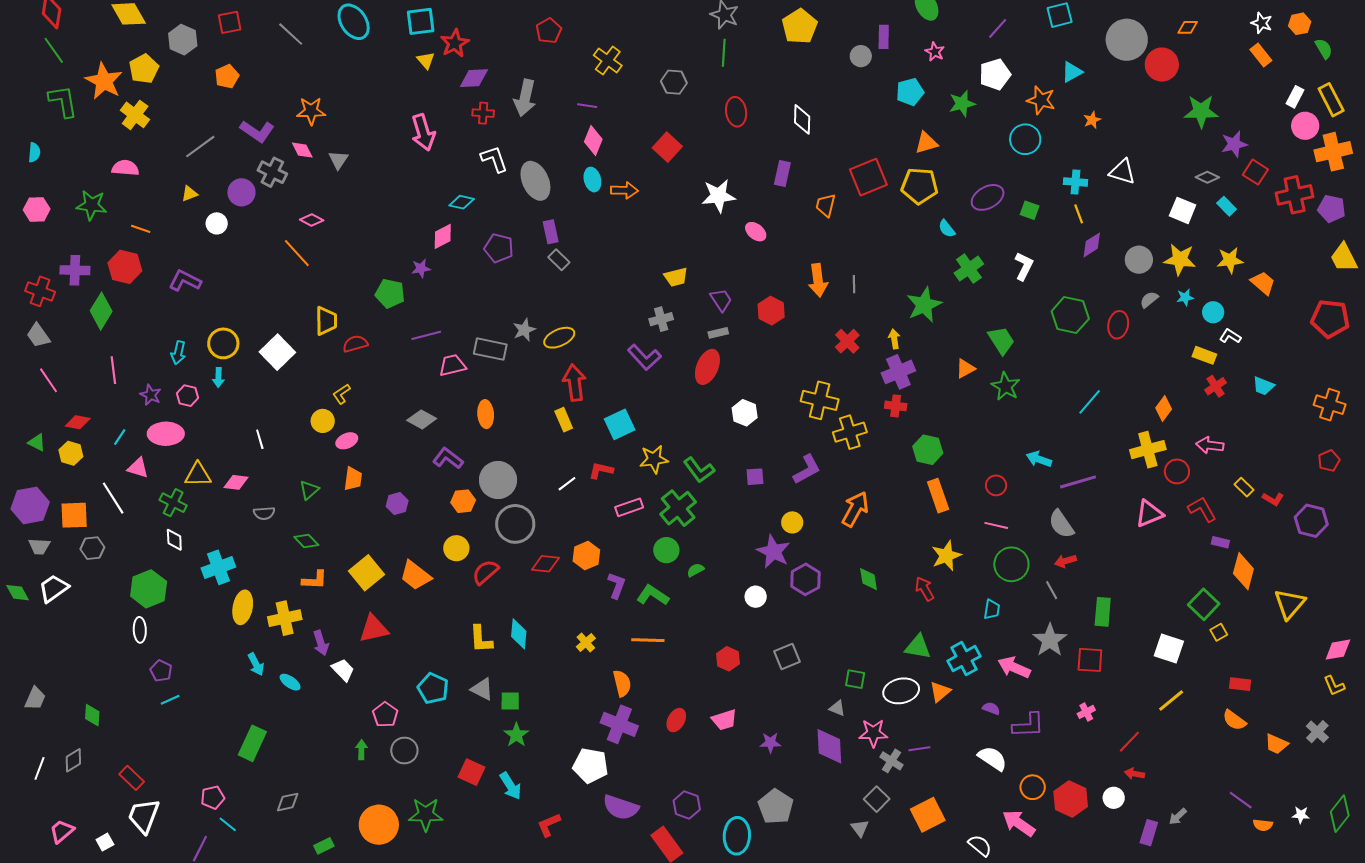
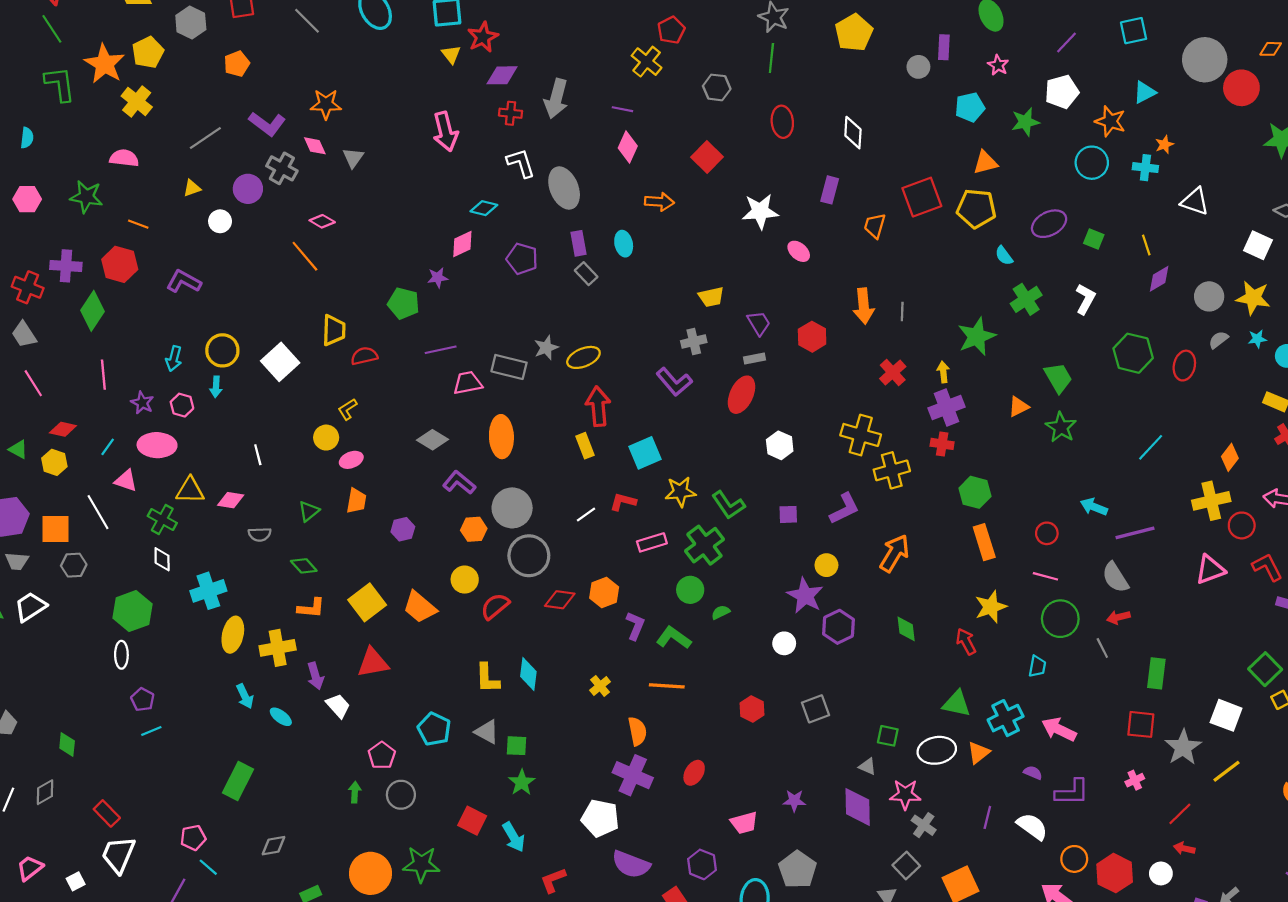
red pentagon: (549, 31) -> (671, 30), moved
cyan ellipse: (592, 180) -> (624, 244), moved
cyan cross: (1075, 182) -> (1145, 168), moved
orange ellipse: (486, 414) -> (501, 437), size x1.4
gray star: (1050, 640) -> (1183, 747), moved
pink trapezoid: (724, 720) -> (744, 823), moved
purple line: (919, 749) -> (987, 817), moved, turned -70

